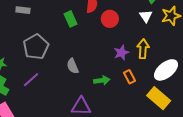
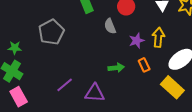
gray semicircle: (73, 66) -> (110, 26), moved
purple line: (31, 80) -> (65, 85), moved

